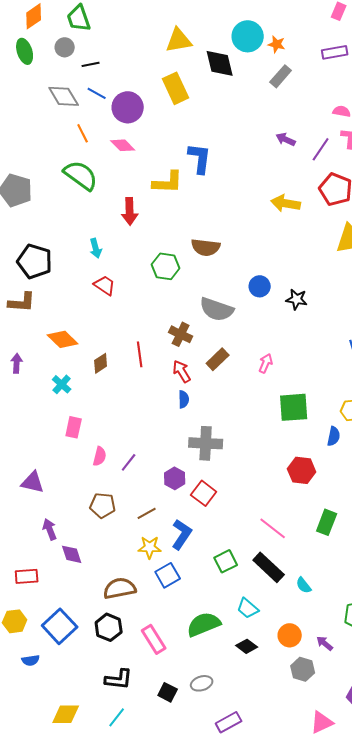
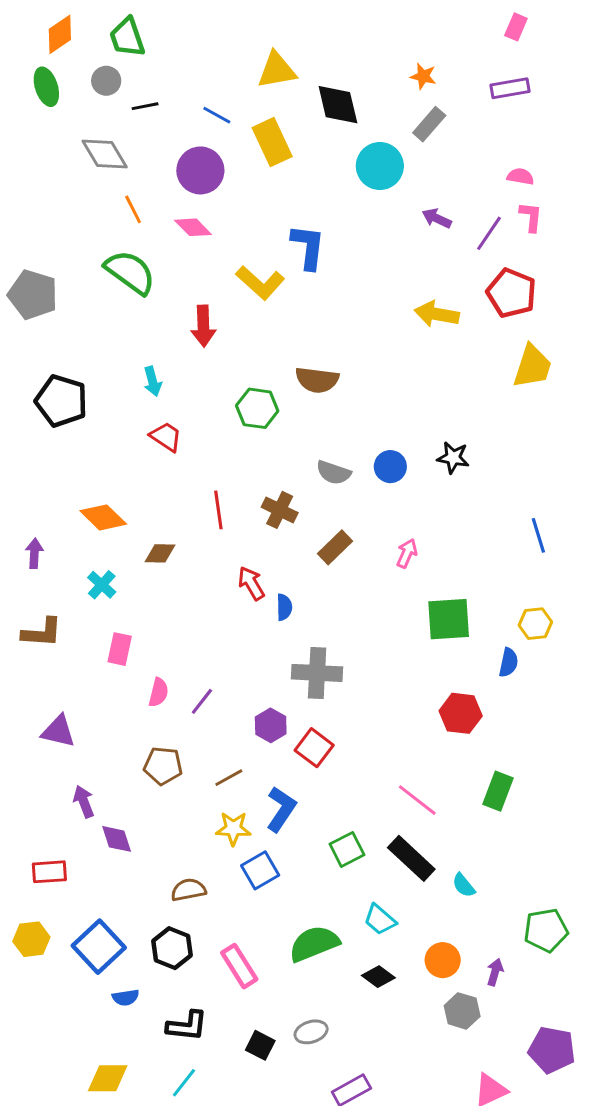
cyan circle: (248, 36) -> (380, 166), moved
blue line: (97, 93) -> (217, 115), moved
yellow L-shape: (168, 182) -> (260, 283), turned 40
blue circle: (260, 286) -> (390, 467), moved
brown L-shape: (22, 302) -> (42, 633), moved
gray semicircle: (217, 309) -> (333, 473), size x0.7
red line: (140, 354) -> (218, 510), moved
brown diamond: (101, 363) -> (160, 553), turned 35
red arrow: (182, 371) -> (251, 583), moved
brown semicircle: (120, 588) -> (188, 890), size x0.7
purple arrow: (325, 643) -> (495, 972), turned 66
blue semicircle: (31, 660) -> (126, 997), moved

